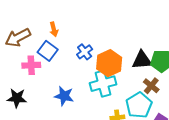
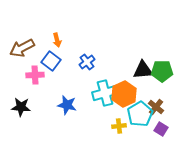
orange hexagon: (109, 63) -> (124, 94), moved
brown cross: (151, 86) -> (156, 107), moved

